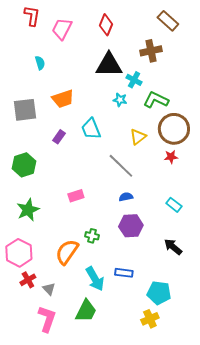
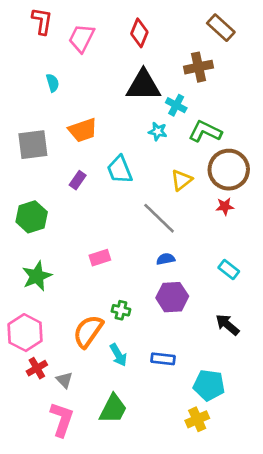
cyan arrow: (95, 279) -> (118, 355), moved, size x0.7

